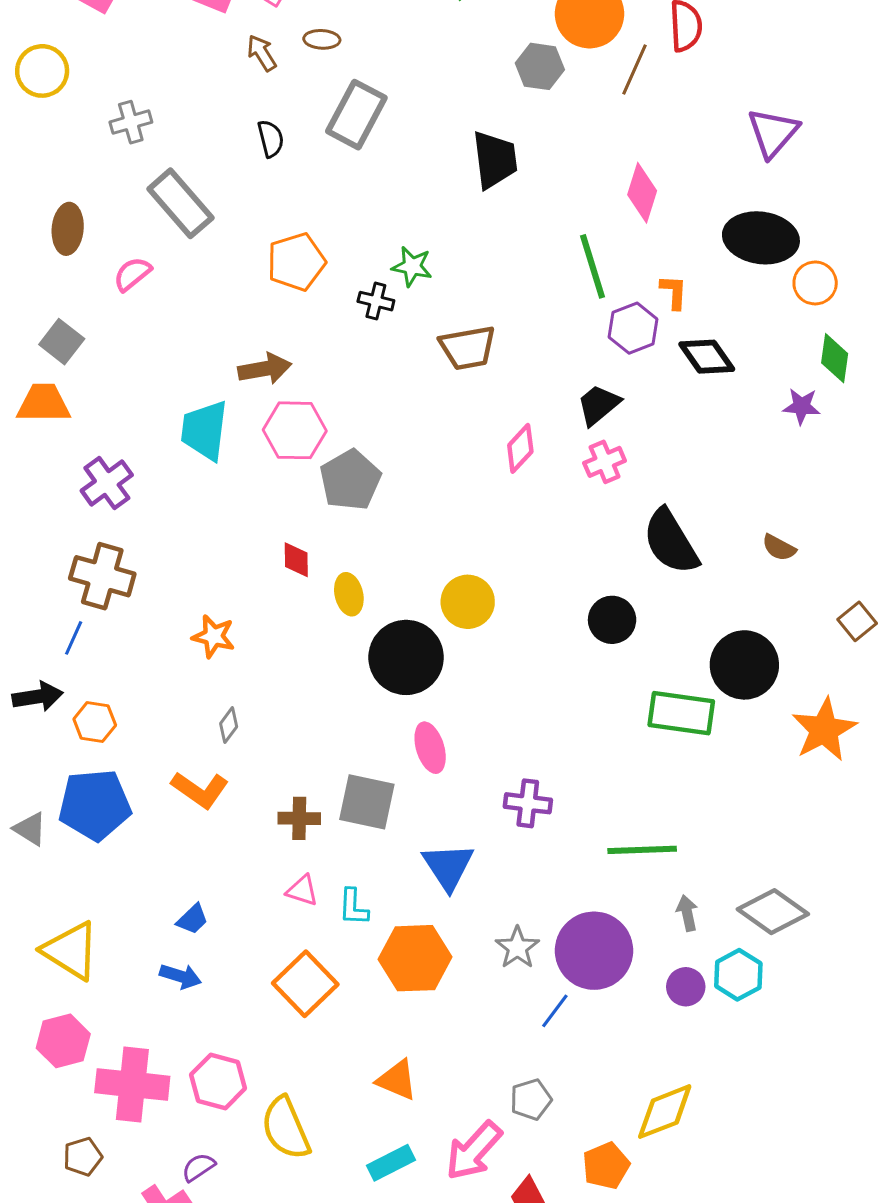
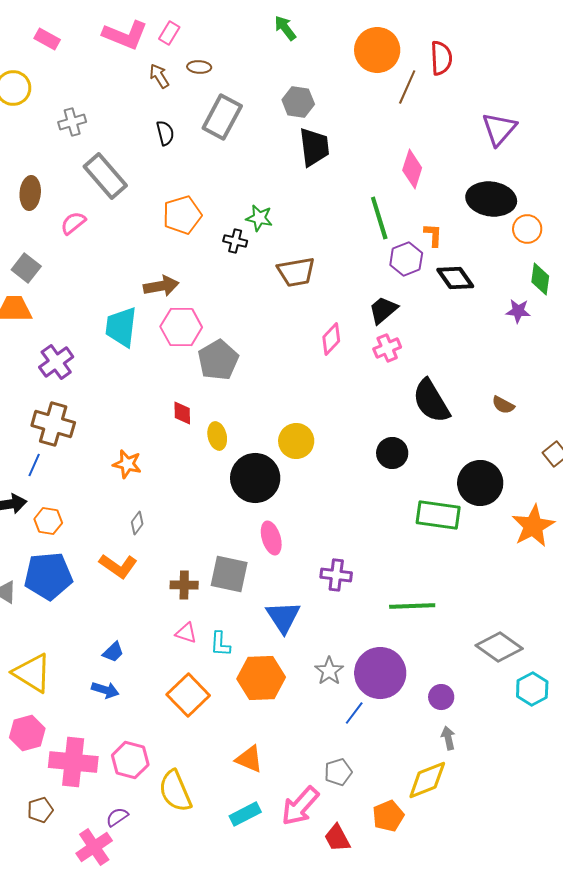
gray hexagon: (540, 66) -> (298, 102), moved
gray arrow: (687, 913) -> (448, 738), moved
cyan hexagon: (738, 975) -> (532, 689), moved

